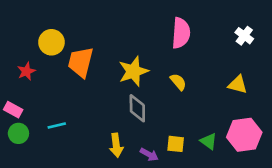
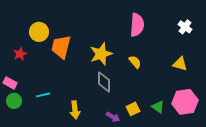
yellow square: (176, 144) -> (133, 109), turned -32
yellow arrow: (116, 145) -> (75, 110), moved

